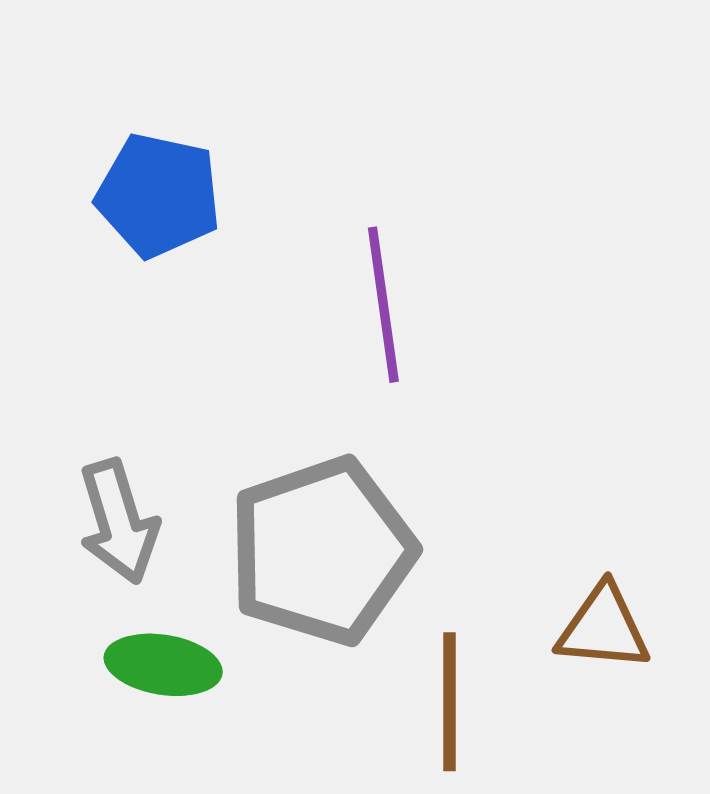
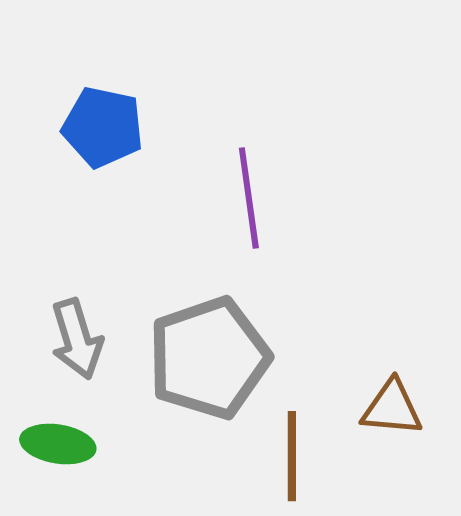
green ellipse: (163, 665) -> (58, 444), moved

